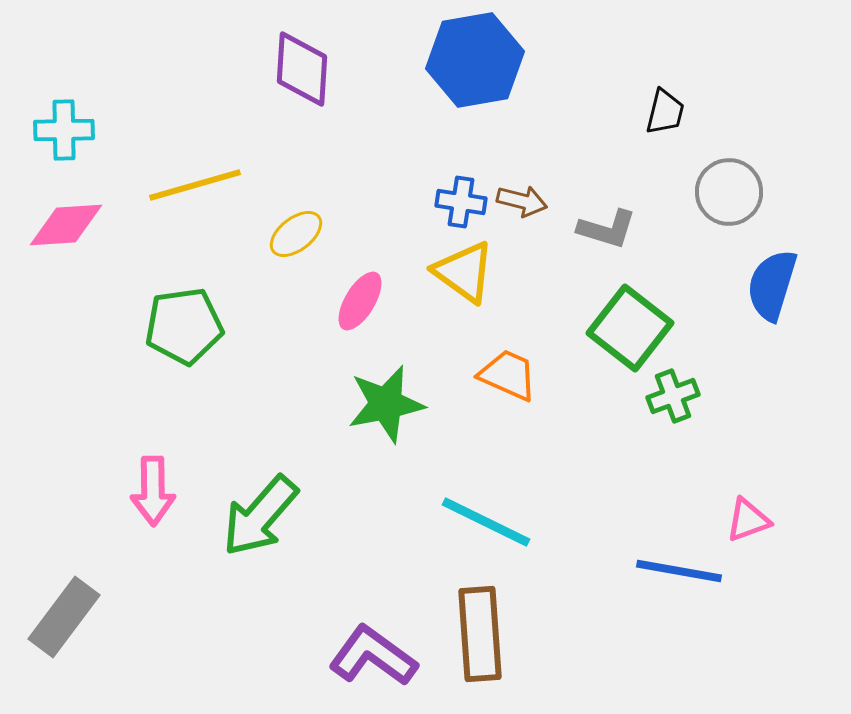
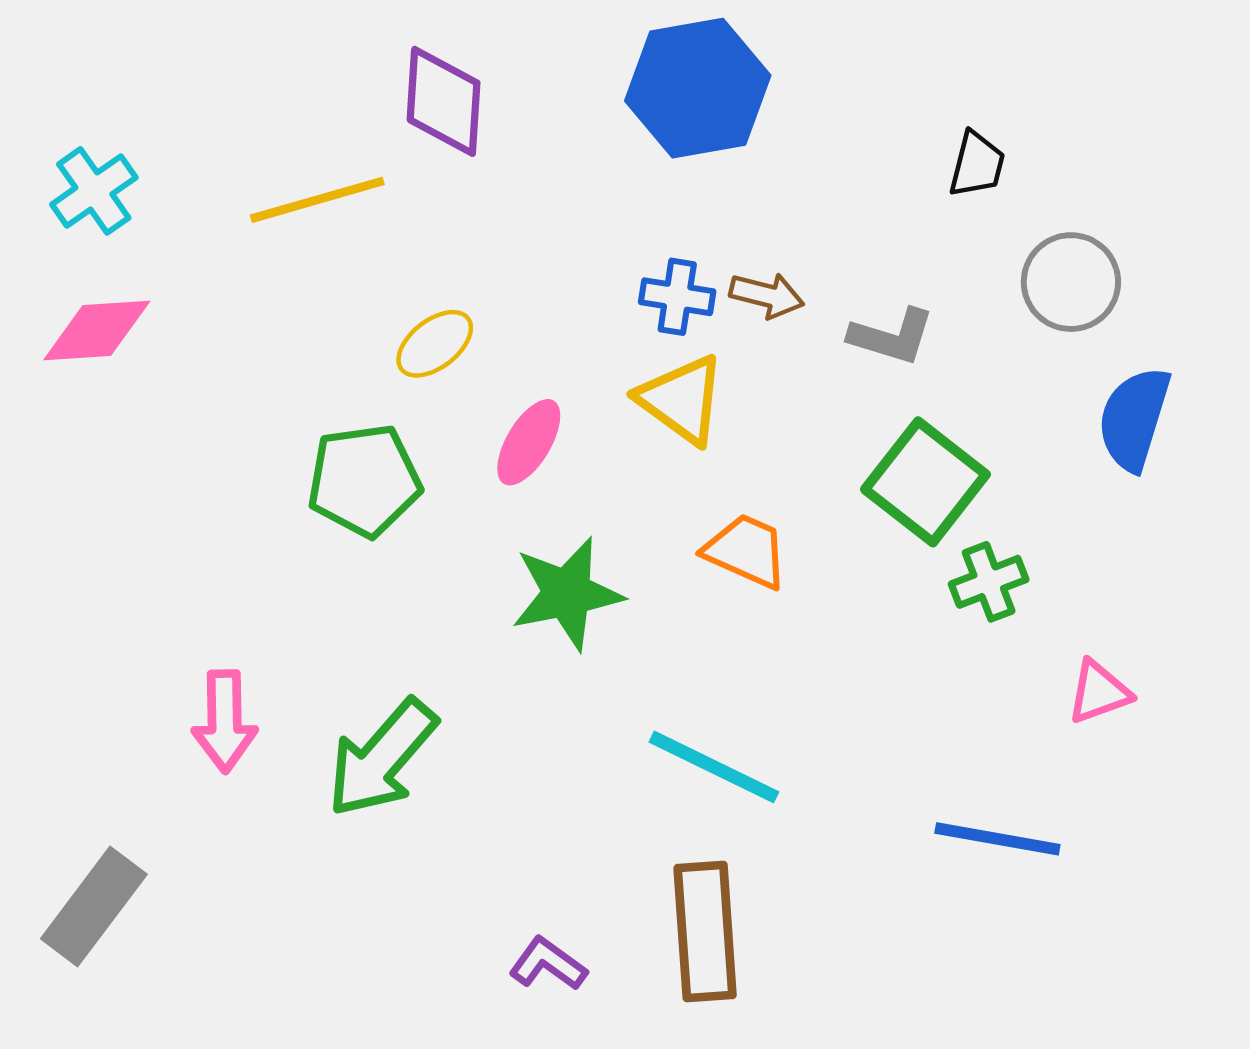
cyan cross: (64, 130) -> (94, 191), turned -34
yellow line: (195, 185) -> (317, 200), moved
green pentagon: (184, 326) -> (364, 480), moved
pink triangle: (748, 520) -> (1099, 692), moved
purple L-shape: (373, 656) -> (548, 964), size x0.6

